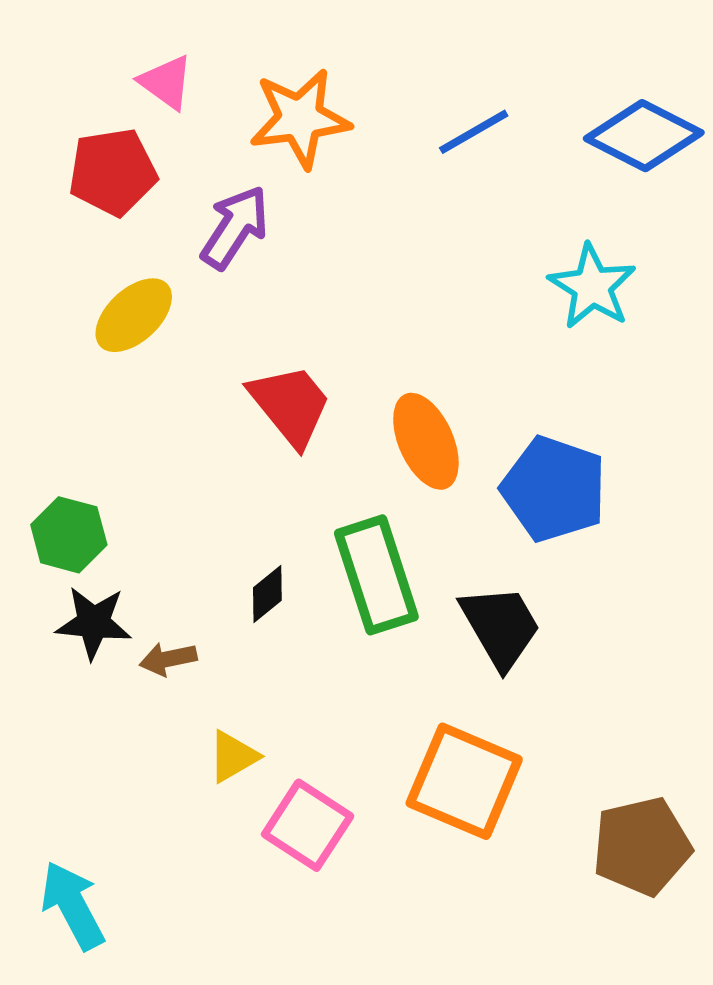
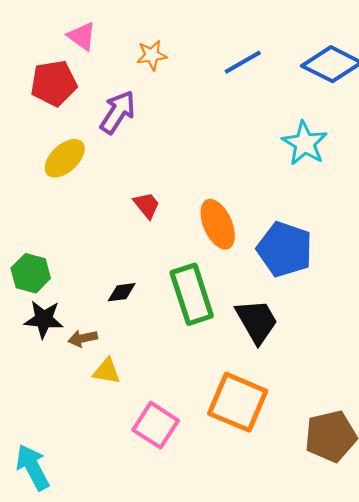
orange star: (300, 118) -> (152, 55), size x0.6
red trapezoid: (290, 405) -> (147, 205), size x0.6
black diamond: (267, 594) -> (122, 292), moved, turned 32
yellow triangle: (233, 756) -> (107, 371), moved, turned 40

